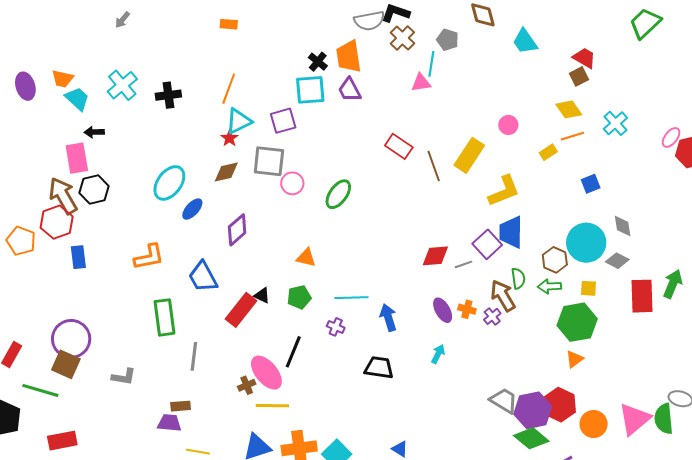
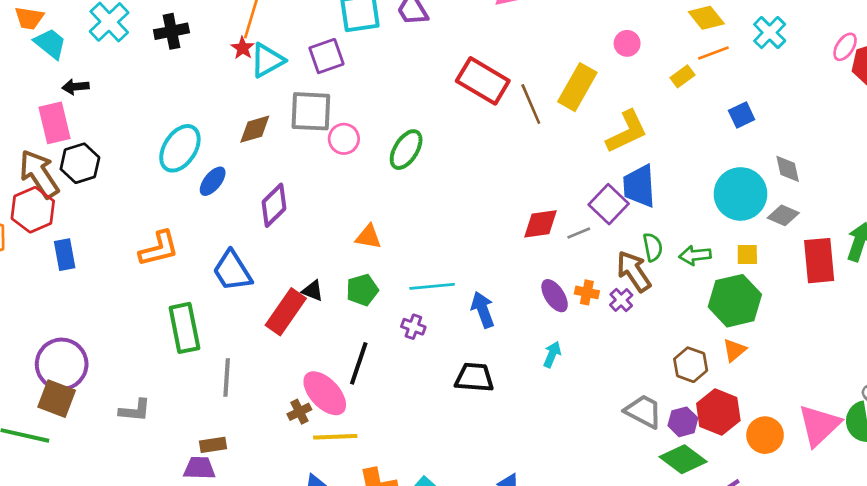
red star: (229, 138) -> (243, 48), moved
red rectangle: (399, 146) -> (483, 81), size x1.4
brown hexagon: (555, 260) -> (691, 365), moved
purple hexagon: (533, 410) -> (683, 422), size x0.6

